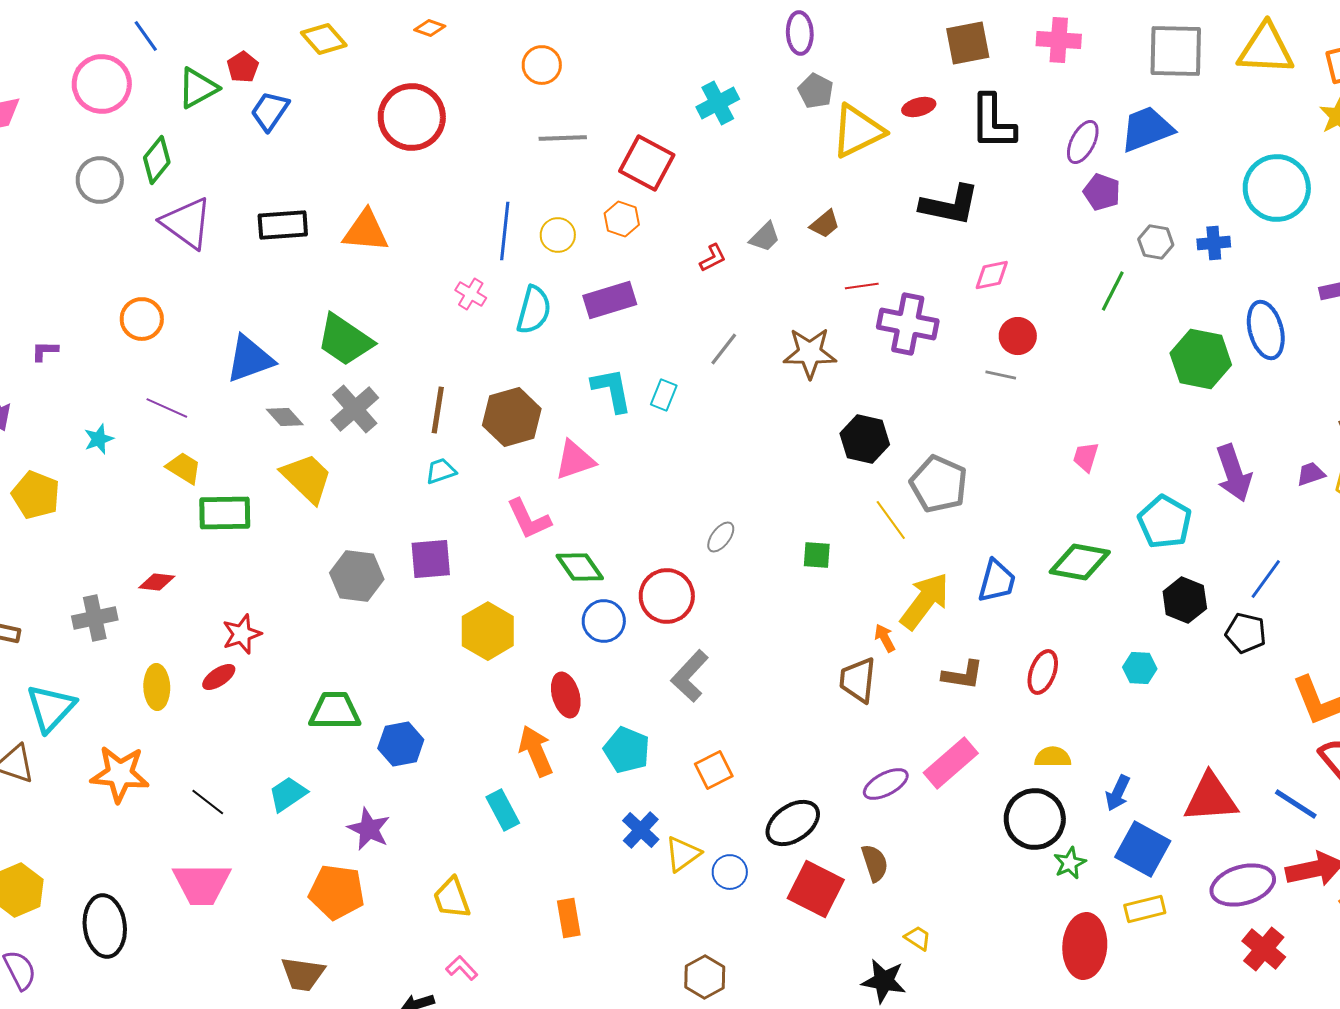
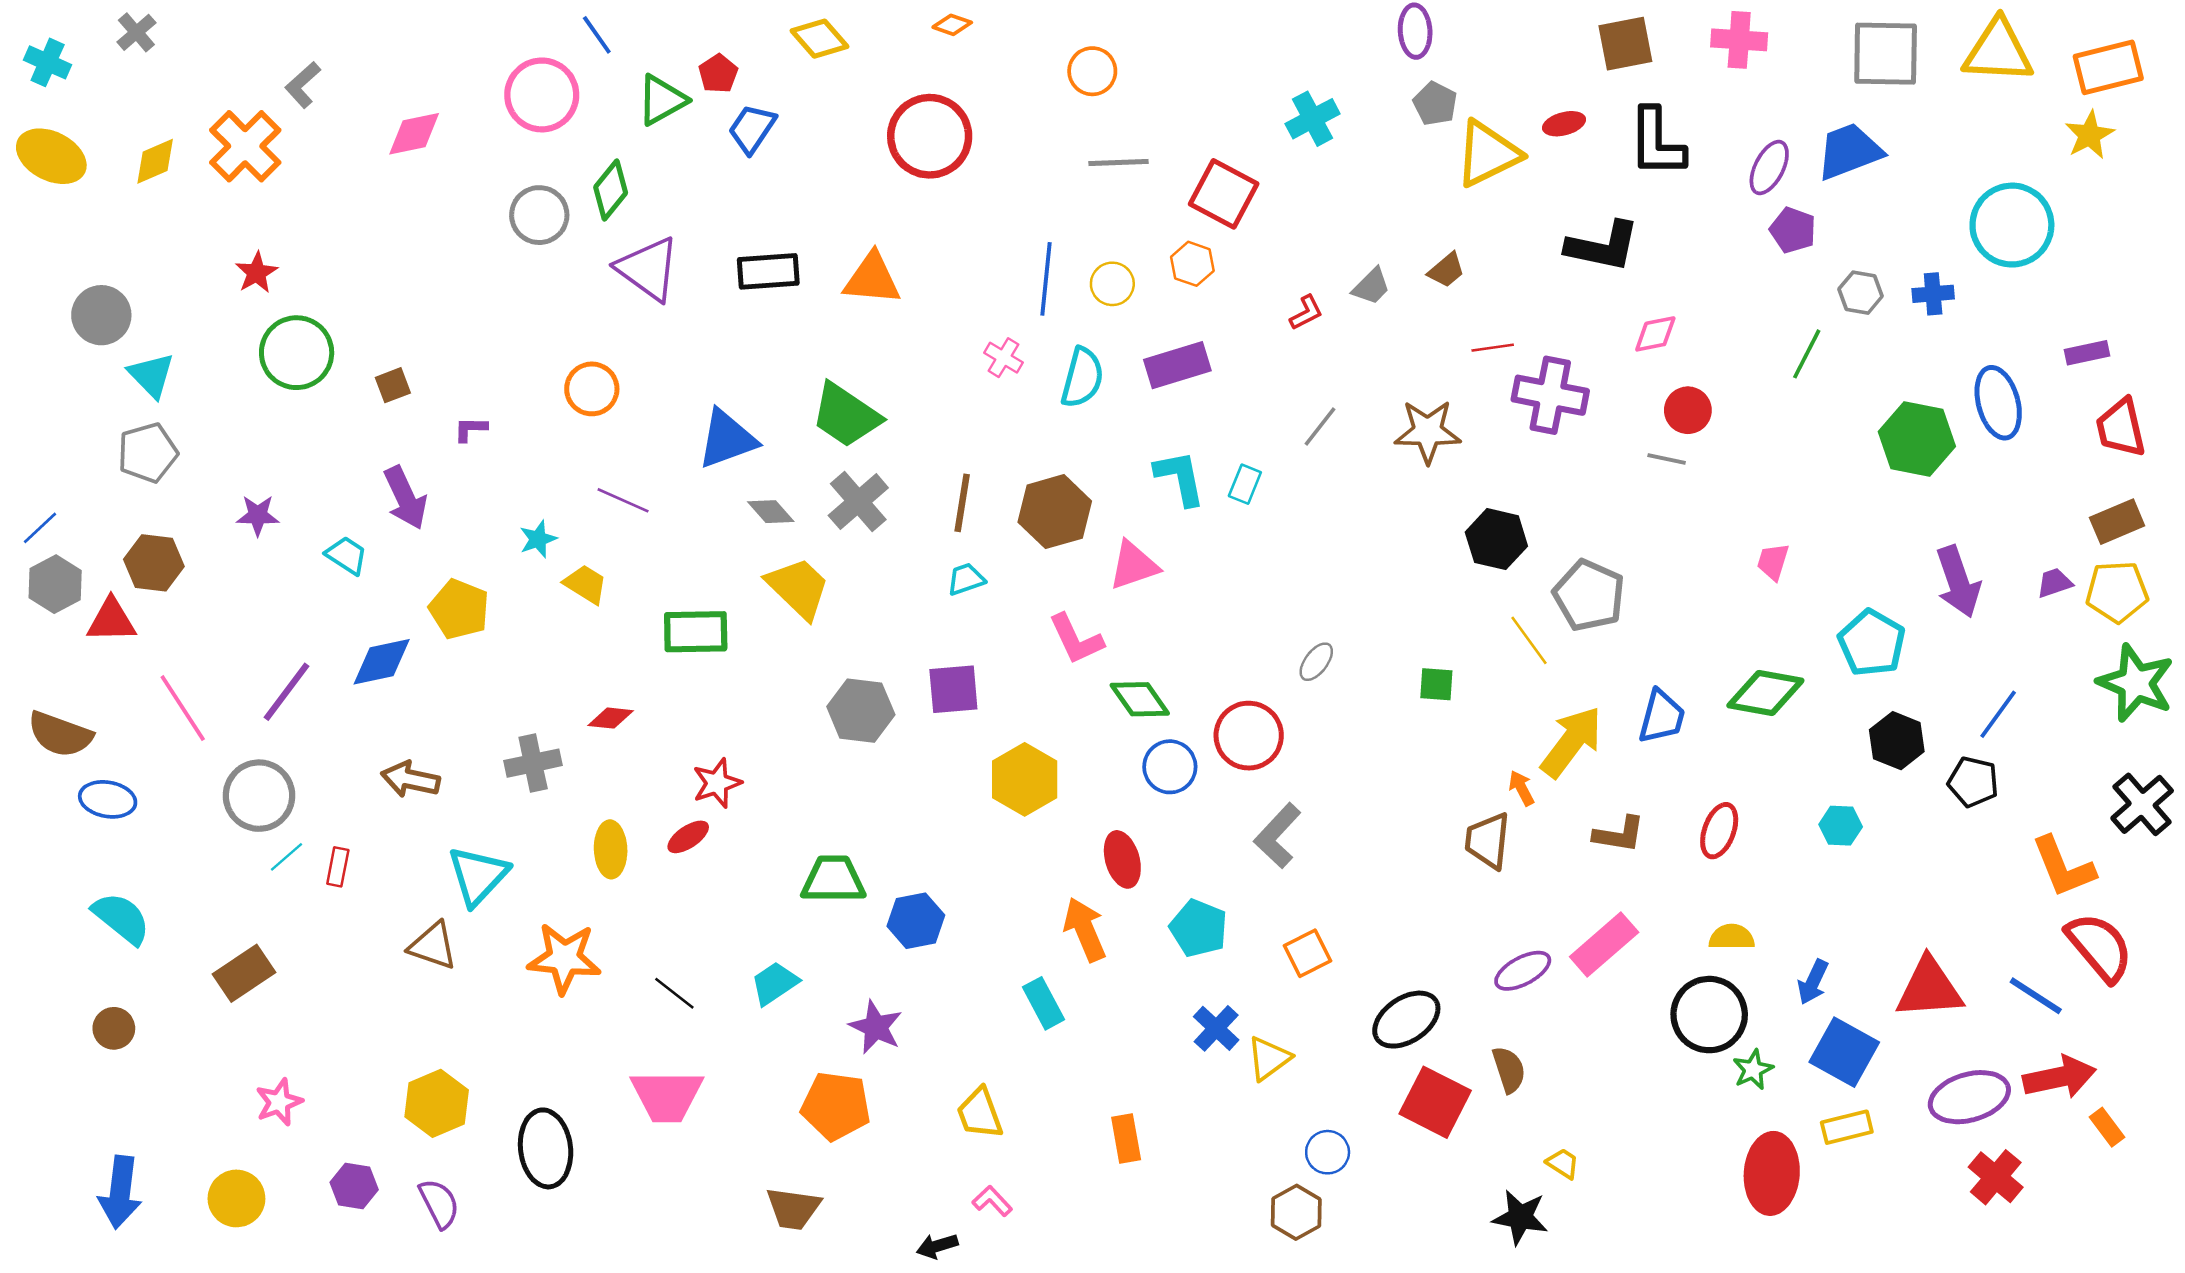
yellow trapezoid: (184, 468) -> (586, 584), moved
blue circle: (730, 872) -> (1328, 1152), moved

